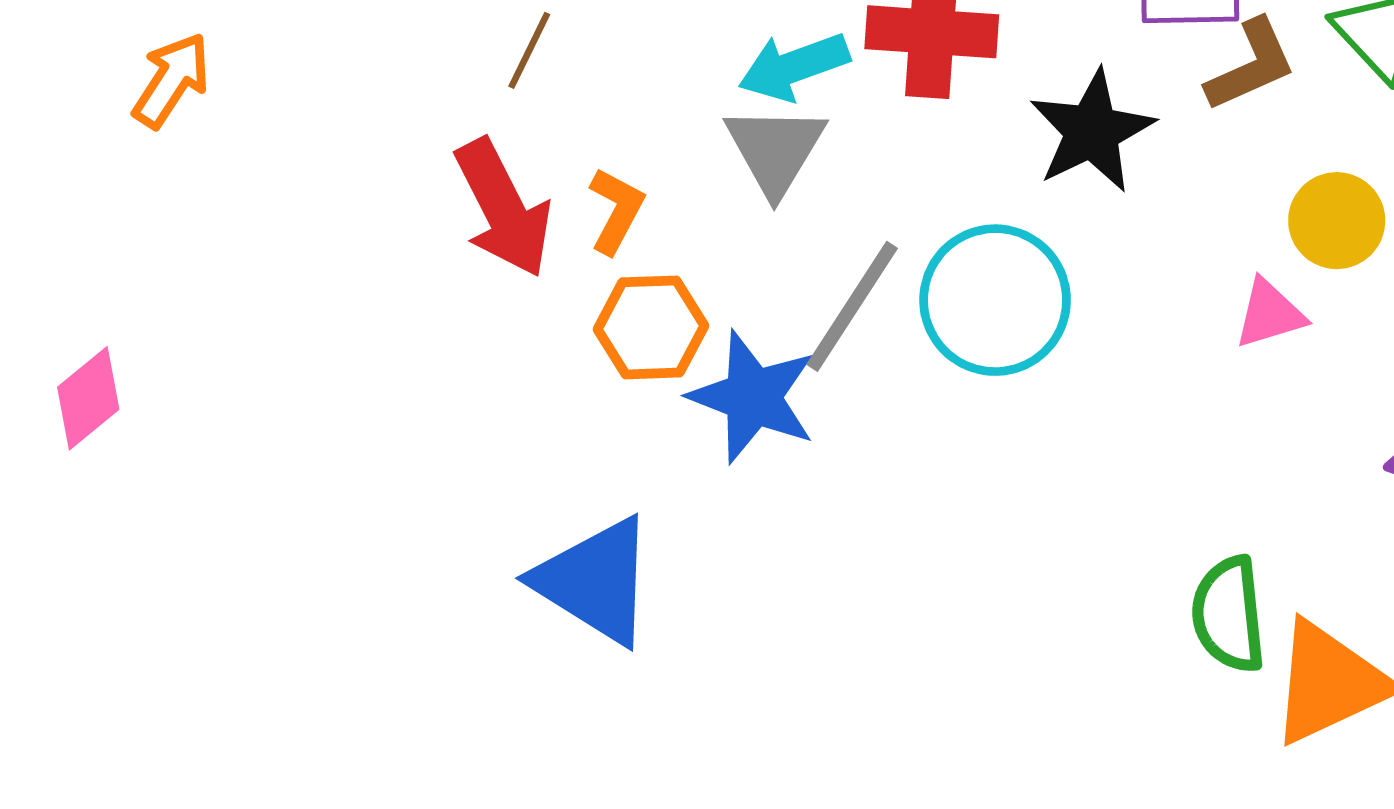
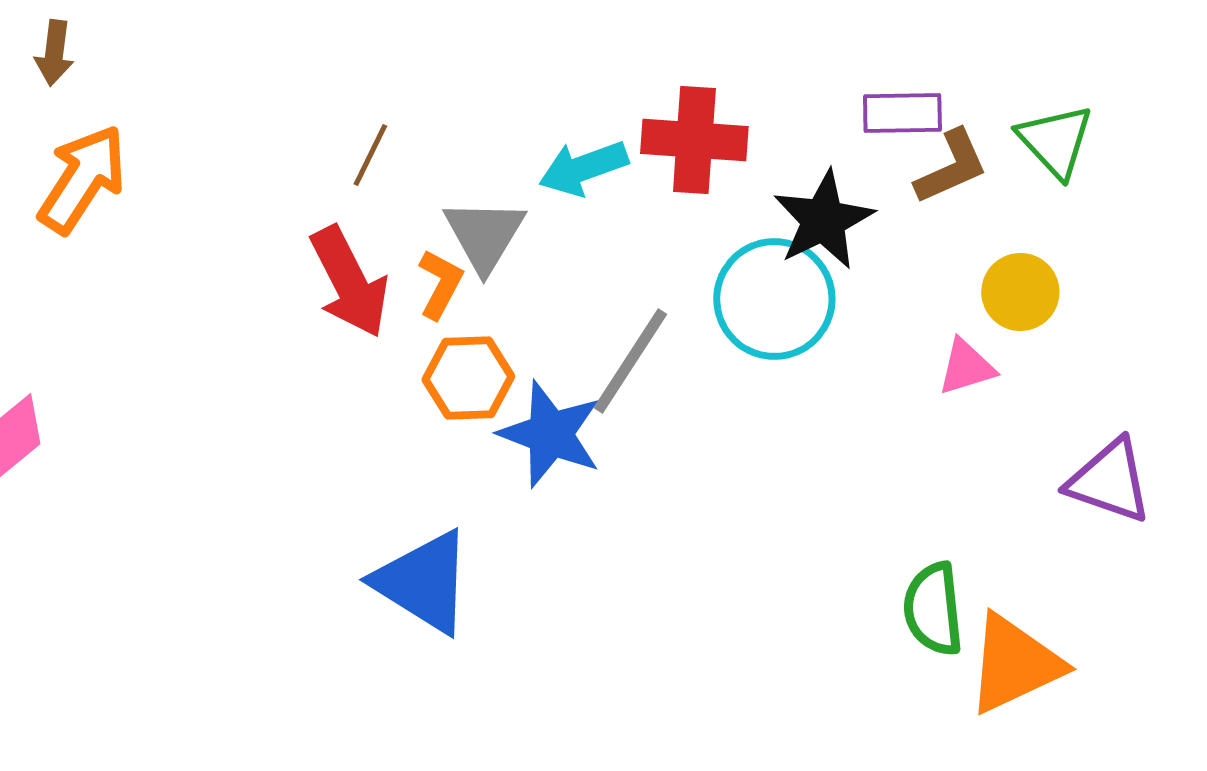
orange arrow: (171, 80) -> (82, 179), size x1.4
gray triangle: (775, 150) -> (484, 235), moved
cyan circle: (995, 300) -> (774, 299), moved

